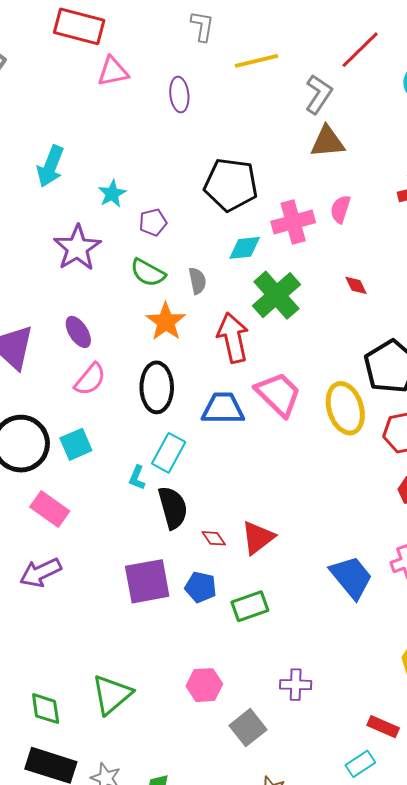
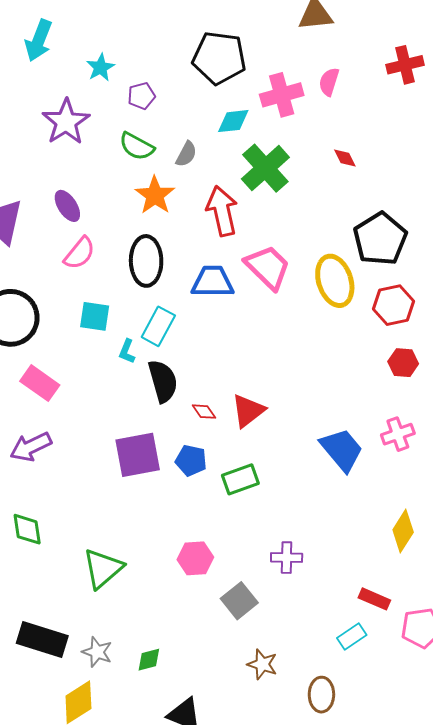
gray semicircle: (197, 281) -> (186, 154), turned 40
cyan square: (76, 444) -> (95, 316), moved, turned 32
green diamond: (46, 709) -> (27, 529), moved

